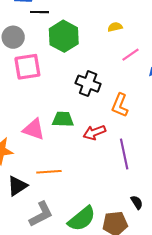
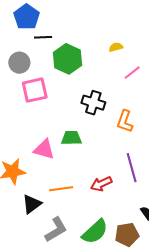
red arrow: (94, 132) -> (101, 184), moved

